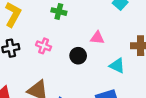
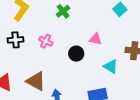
green cross: (59, 12) -> (63, 11), turned 32

